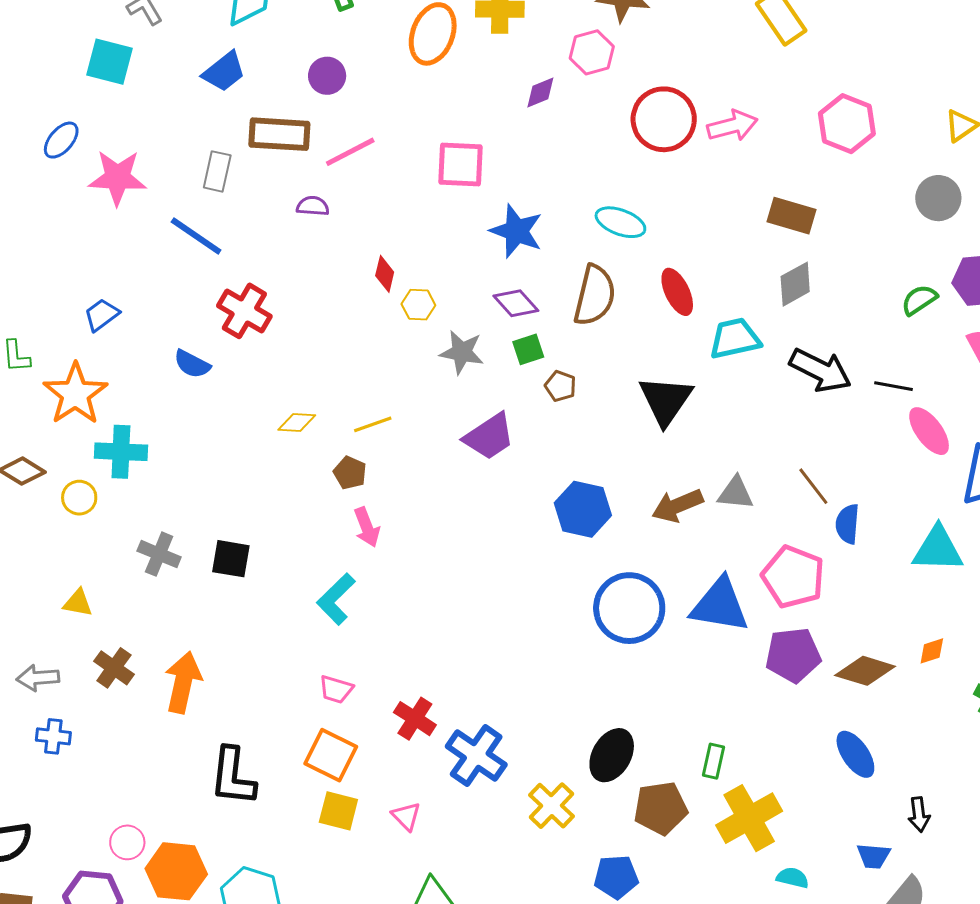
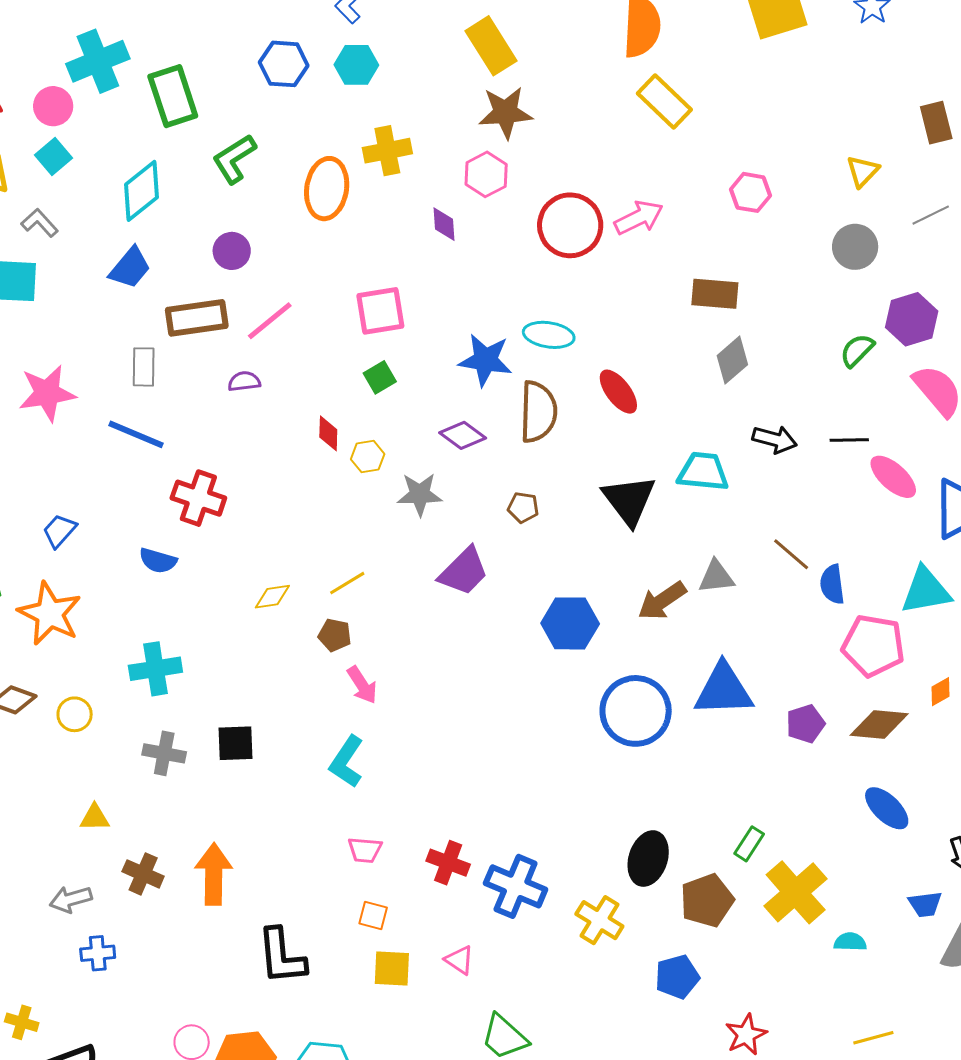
purple diamond: (540, 93) -> (444, 224), turned -60
pink hexagon: (847, 124) -> (750, 192), size x0.7
blue star: (516, 231) -> (485, 360), moved
cyan trapezoid: (735, 339) -> (703, 472), moved, turned 30
green square: (528, 349) -> (380, 377), moved
black arrow: (820, 370) -> (775, 439), size x0.7
cyan cross: (121, 452) -> (155, 669), moved
pink pentagon: (793, 577) -> (873, 646), moved
purple pentagon: (793, 655) -> (805, 724), size x0.7
orange square: (331, 755) -> (373, 915), size x0.6
green rectangle: (713, 761) -> (749, 844), turned 32

